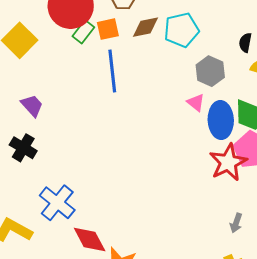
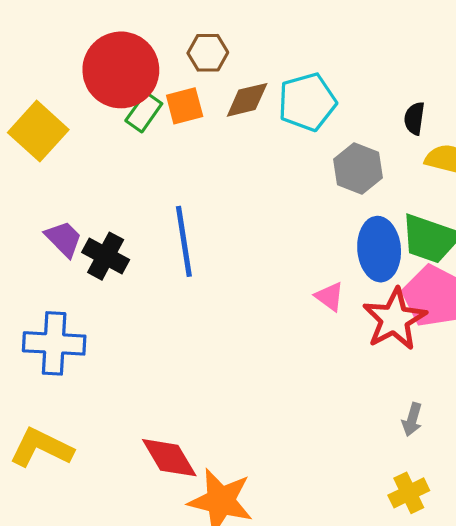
blue line: (112, 71) -> (184, 241), moved
pink triangle: (196, 103) -> (330, 297), moved
black cross: (23, 148) -> (106, 256), moved
blue cross: (57, 203) -> (54, 343), moved, turned -33

